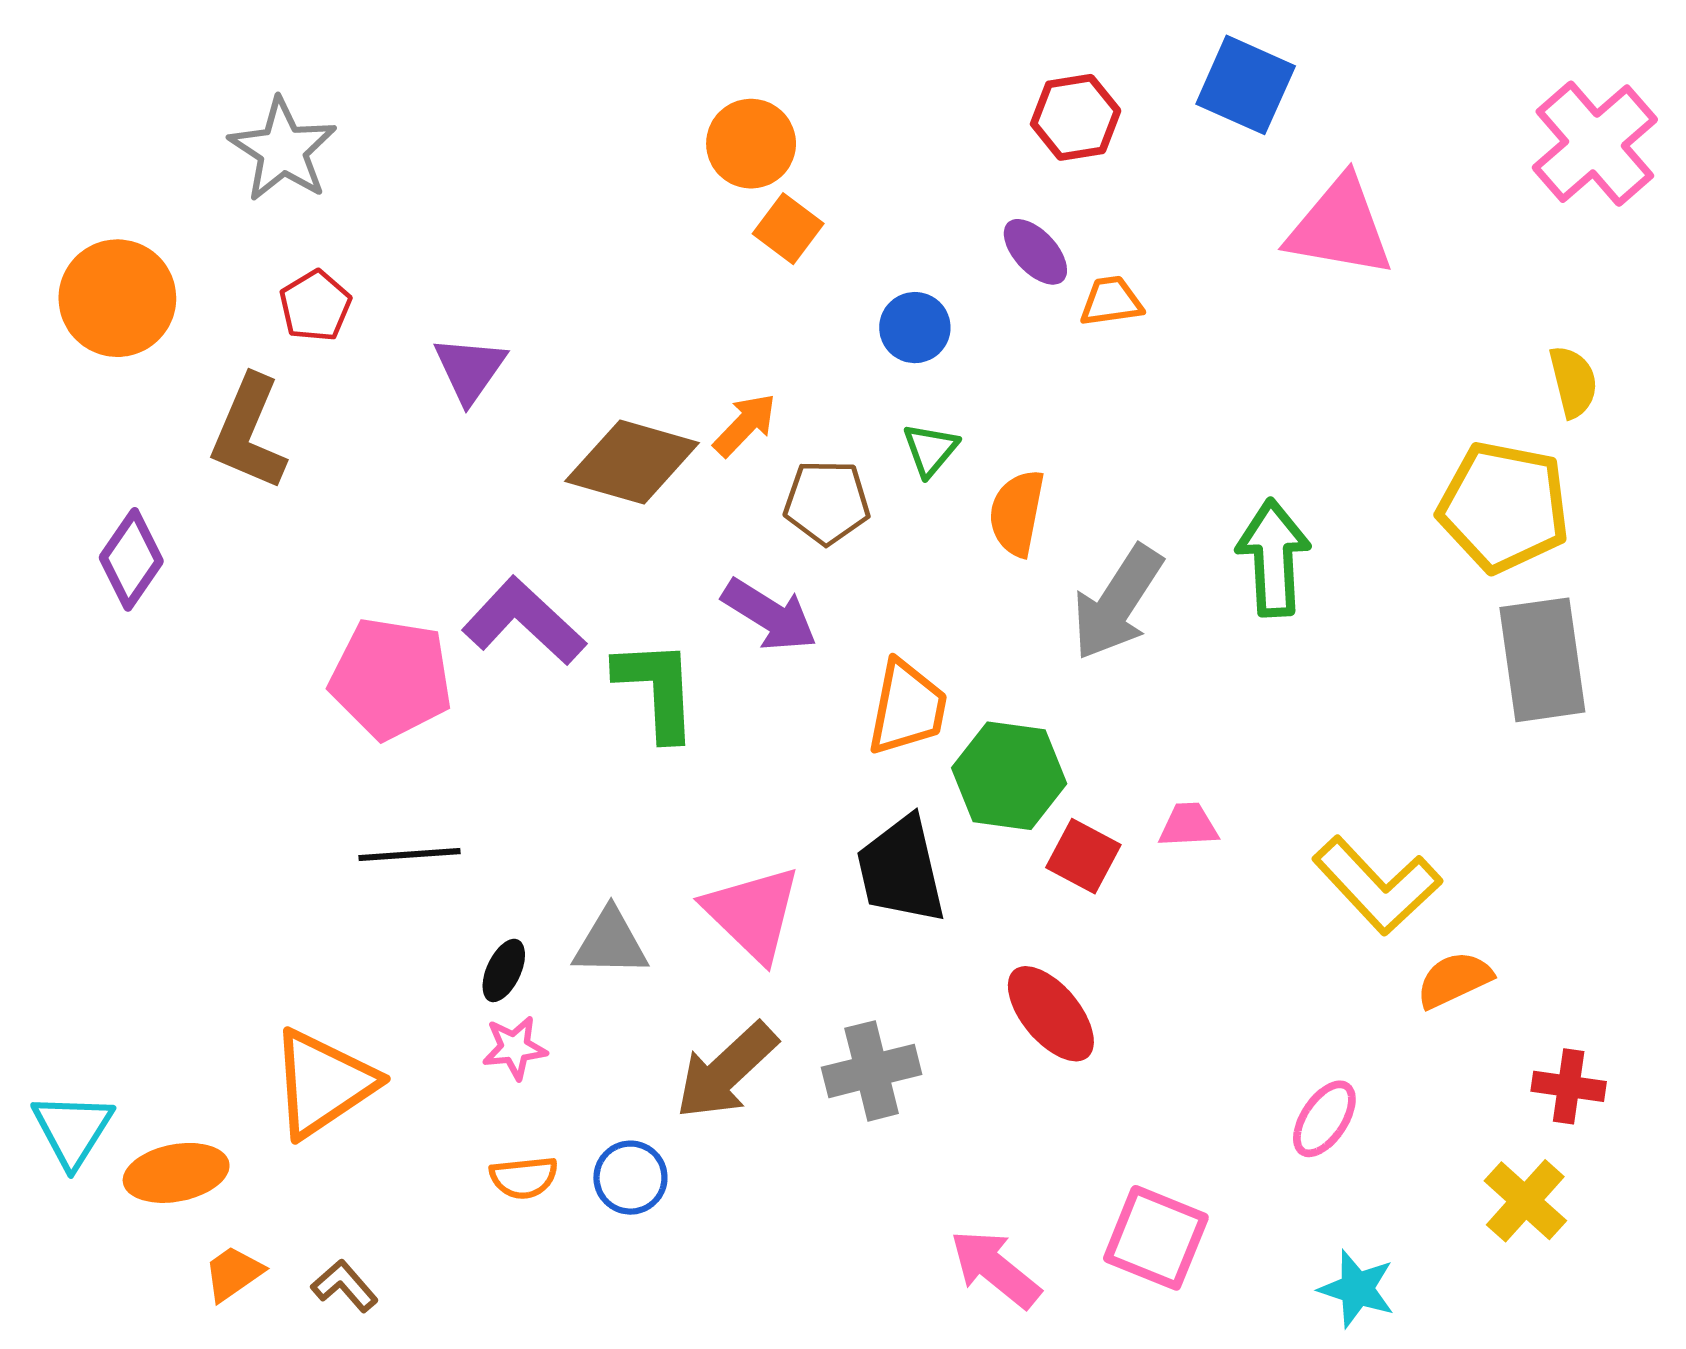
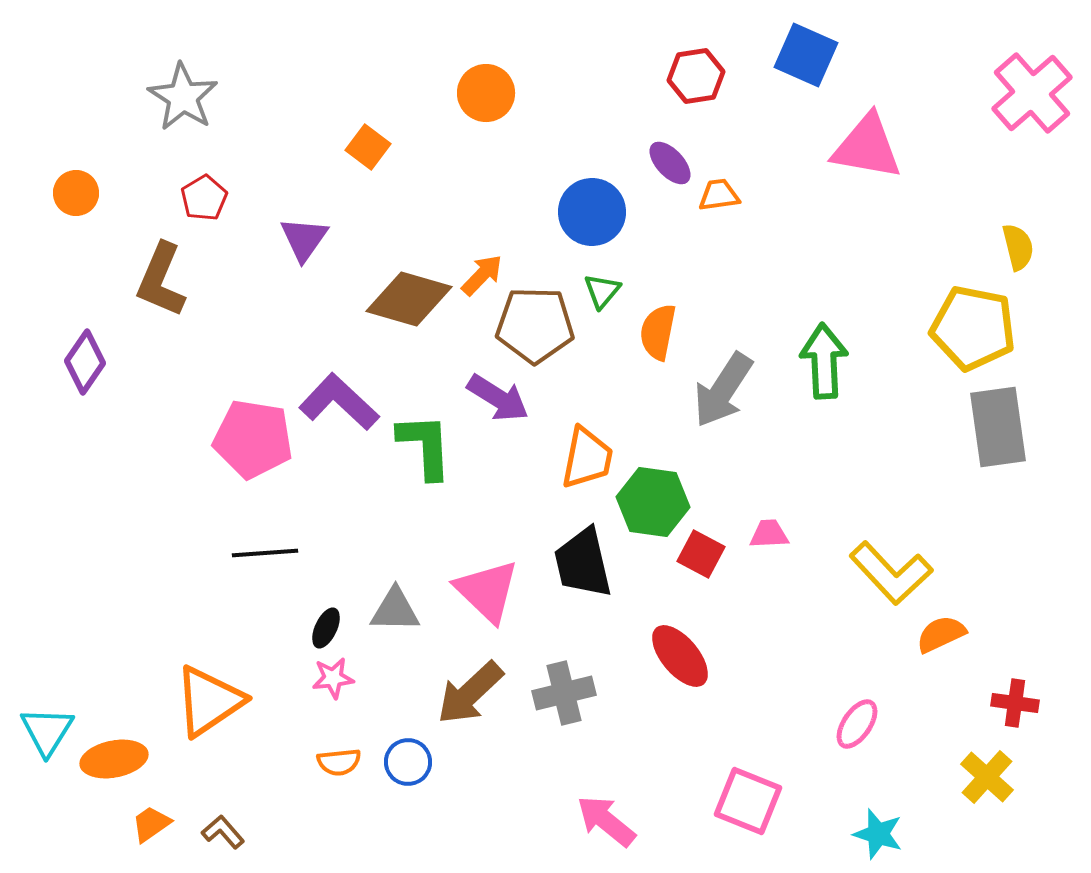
orange square: (788, 229) -> (368, 147), moved
orange circle: (117, 298) -> (76, 193), size x0.6
blue circle: (915, 328) -> (592, 212), size x1.5
brown pentagon: (827, 502) -> (535, 325), size x1.4
pink arrow: (995, 1269) -> (606, 821), moved

